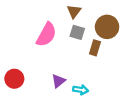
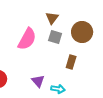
brown rectangle: (95, 48) -> (71, 62), moved
purple triangle: (58, 81) -> (38, 81), turned -32

